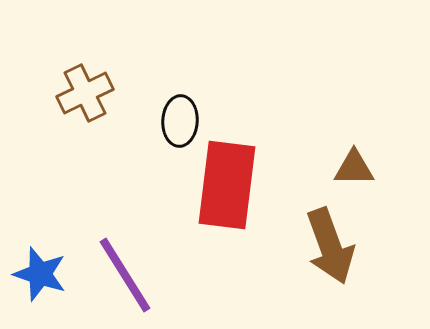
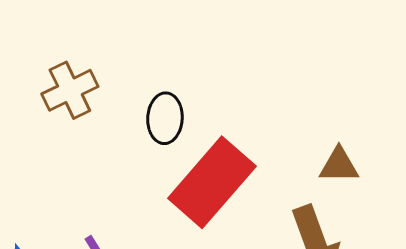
red rectangle: (227, 185) -> (212, 182), turned 34

